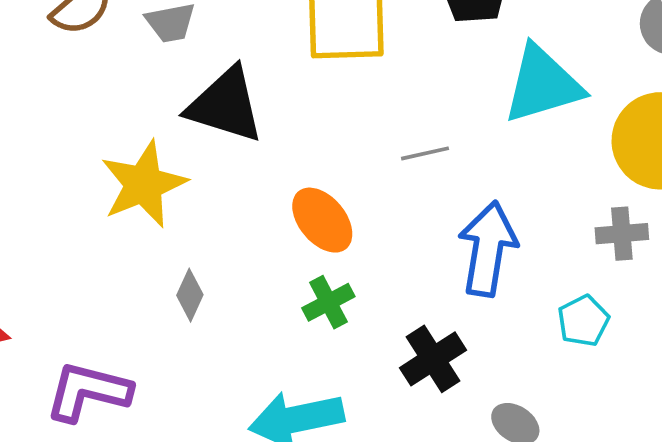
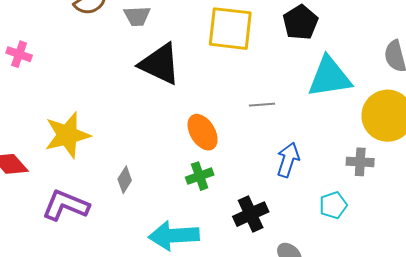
yellow star: (144, 184) -> (67, 135), moved
blue arrow: (488, 249) -> (288, 160), size x0.7
gray diamond: (190, 295) -> (125, 180), moved

